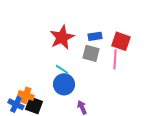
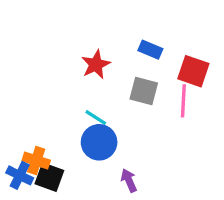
blue rectangle: (95, 36) -> (150, 50), moved, turned 32
red star: (62, 37) -> (96, 65), size x0.7

